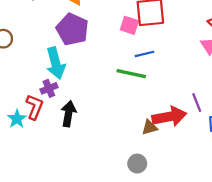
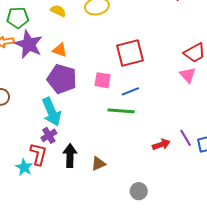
pink square: (129, 25) -> (103, 80), moved
purple line: (197, 103) -> (186, 138), moved
red arrow: (169, 117) -> (161, 144), size x0.6
brown triangle: (150, 127) -> (98, 164), moved

